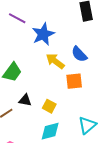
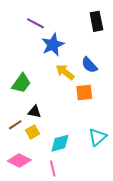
purple line: (17, 18) -> (36, 23), moved
yellow square: (49, 106) -> (32, 132), moved, turned 32

